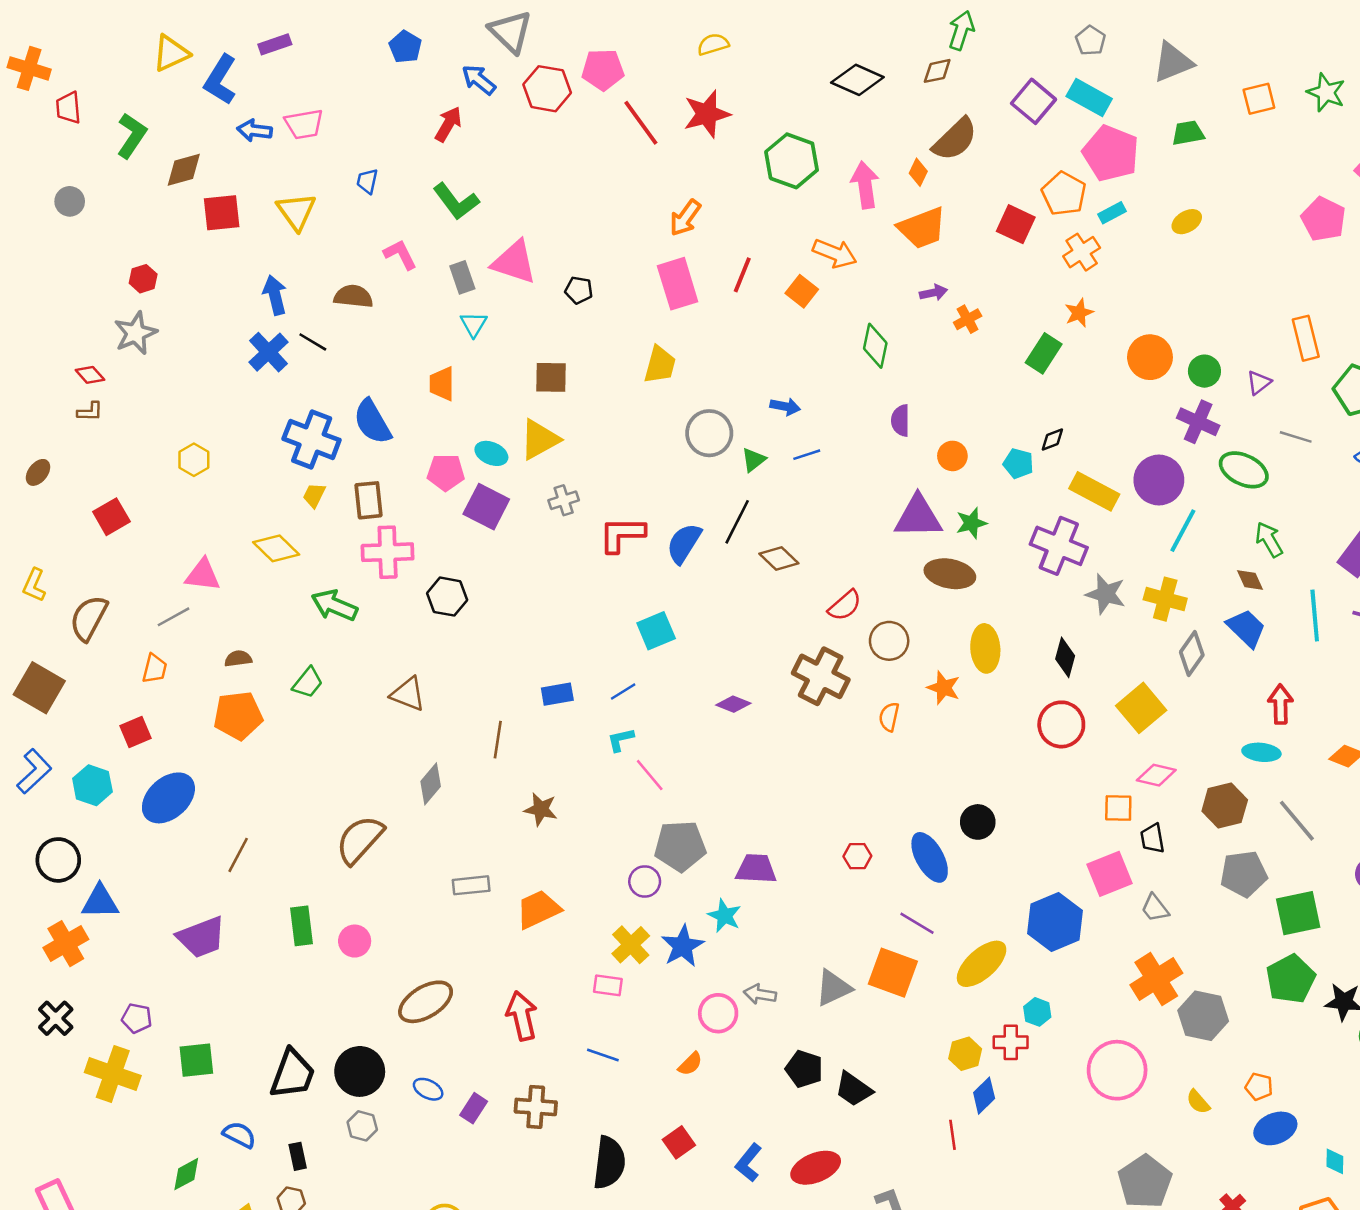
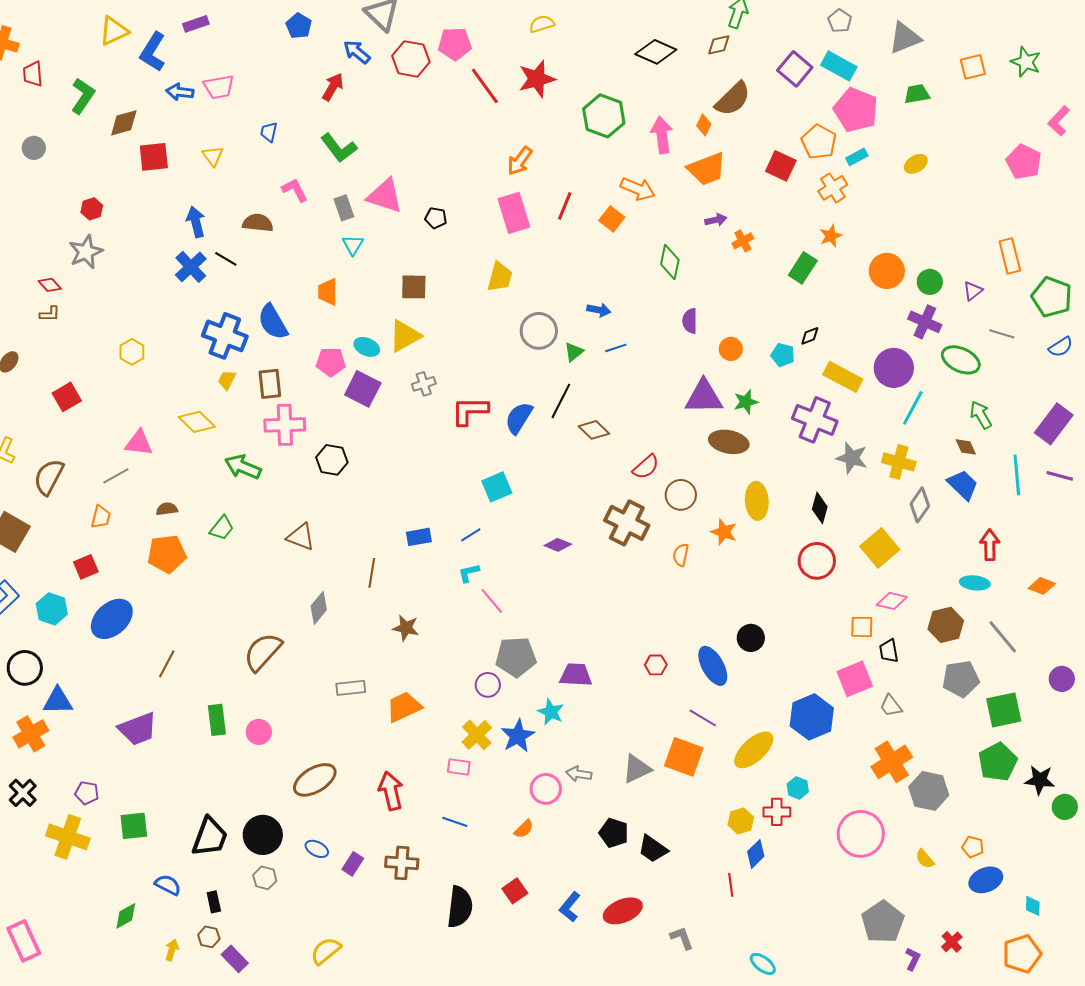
yellow triangle: (296, 212) -> (213, 156), size x0.7

